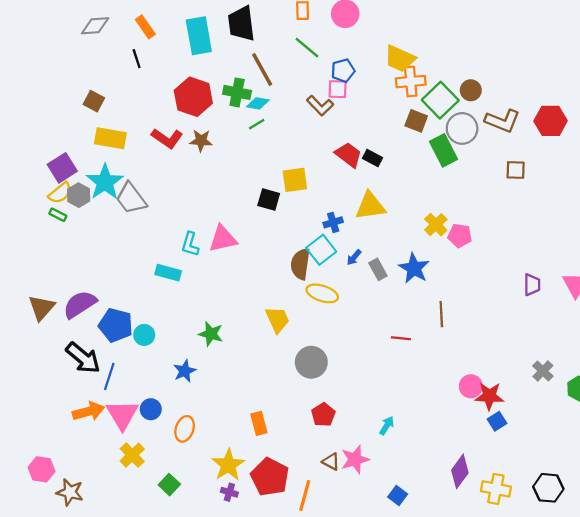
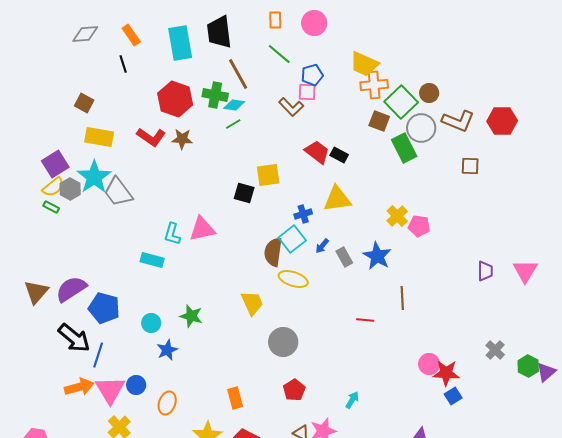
cyan circle: (144, 335) -> (151, 323), moved

